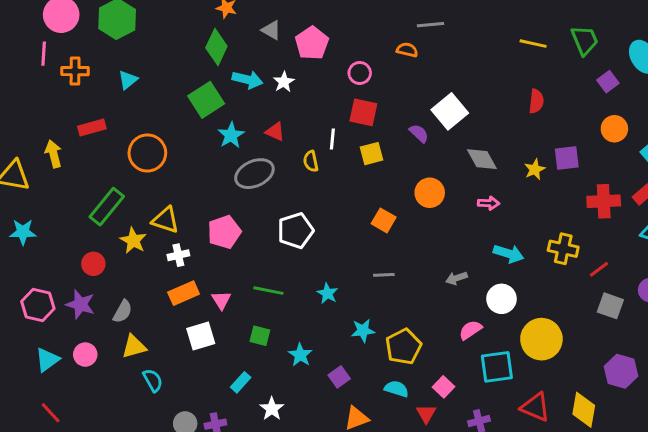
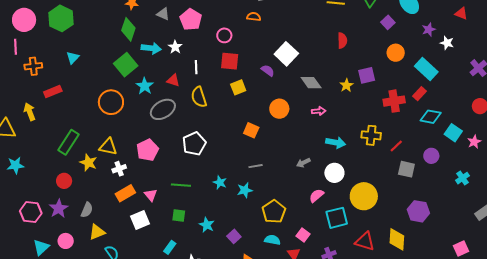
orange cross: (75, 71) -> (33, 66), moved
white line: (332, 139) -> (196, 67), moved
orange circle: (147, 153) -> (111, 102), moved
yellow semicircle: (311, 161) -> (199, 97), size x1.5
purple star: (80, 304) -> (59, 208), turned 30
cyan star: (363, 331) -> (245, 190), moved

